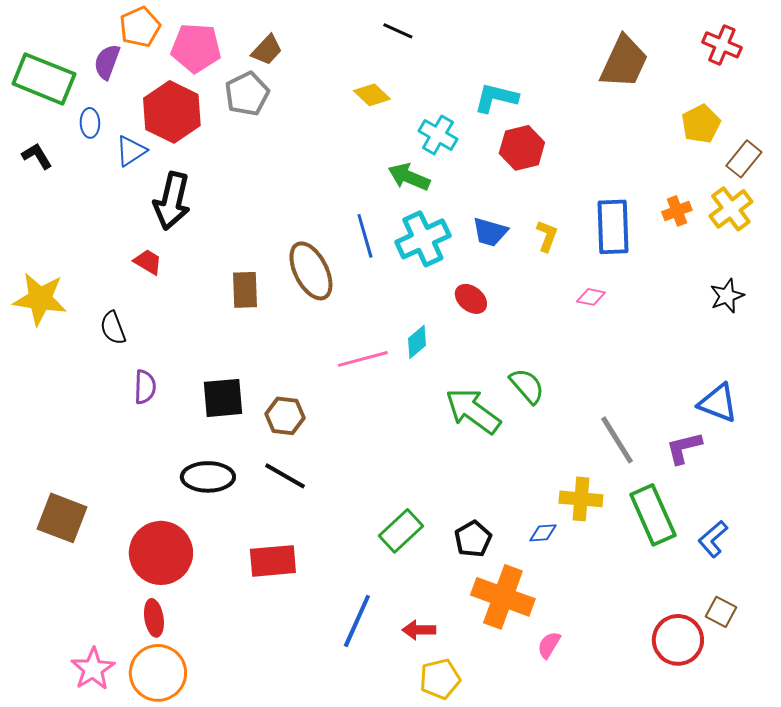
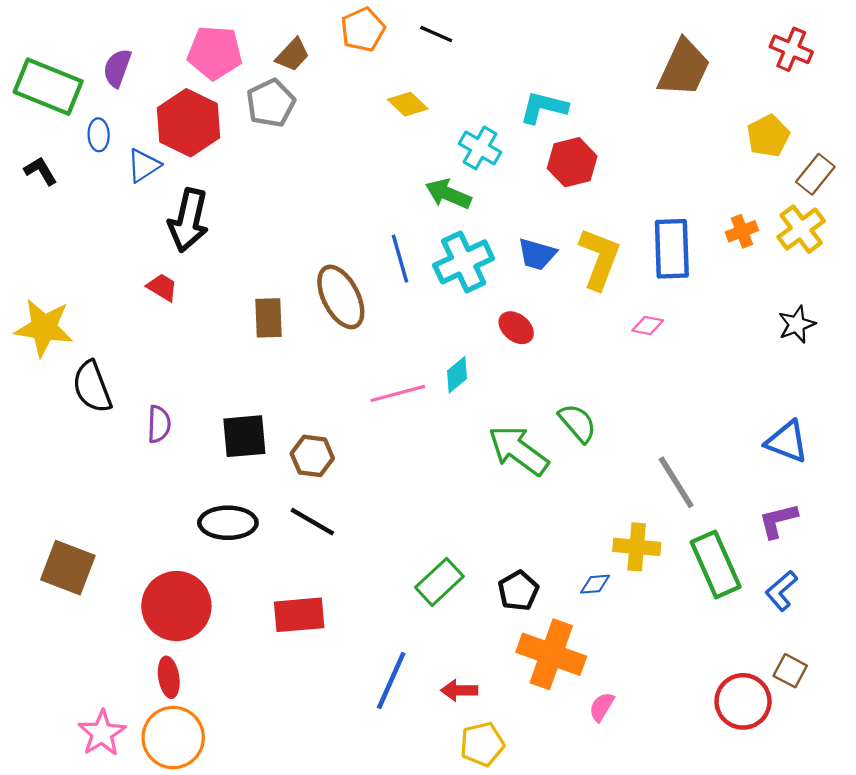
orange pentagon: (140, 27) -> (363, 30), moved
yellow L-shape: (547, 236) -> (599, 259), size x1.8
black semicircle: (113, 328) -> (92, 387), moved, size x1.4
purple L-shape: (684, 448) -> (778, 521), moved

